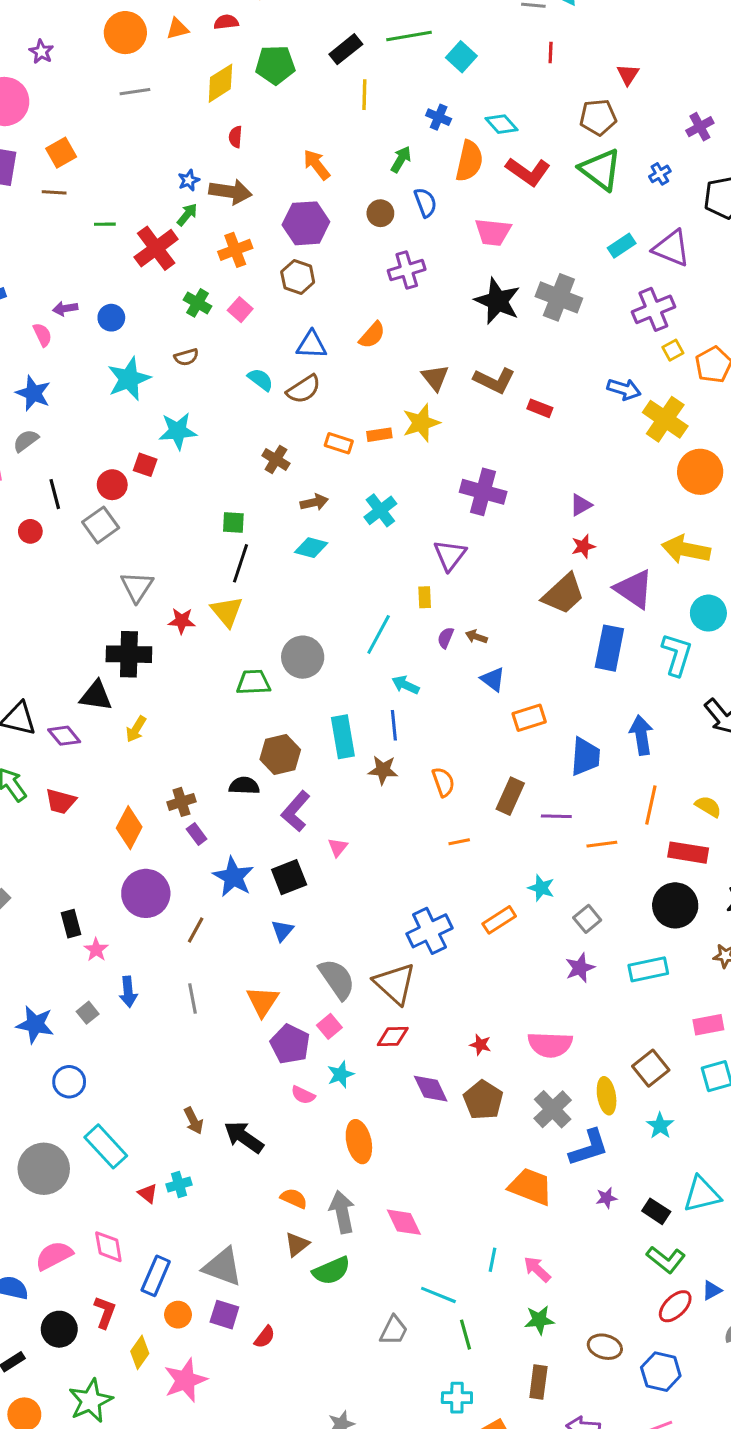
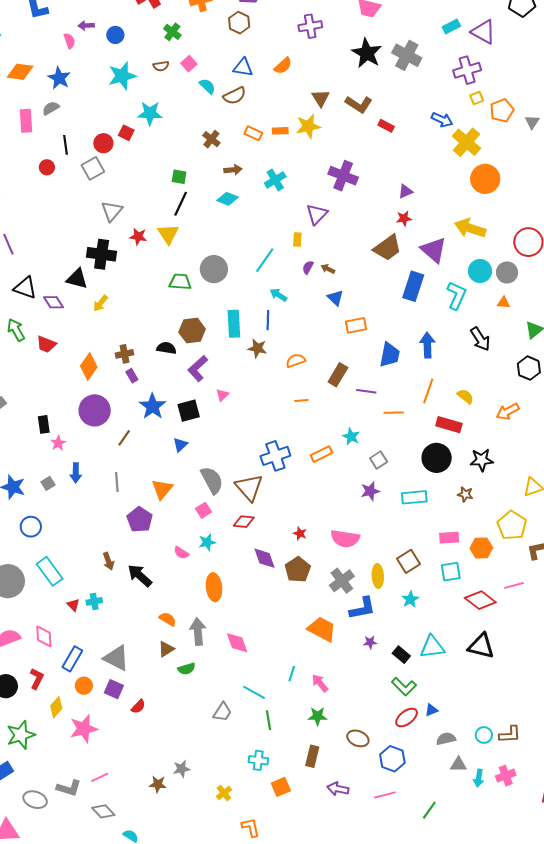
pink square: (240, 310) -> (189, 64), moved
orange semicircle: (443, 782) -> (296, 361), turned -96
purple pentagon: (290, 1044) -> (140, 520), moved
green semicircle: (331, 1271) -> (187, 669), size x0.7

